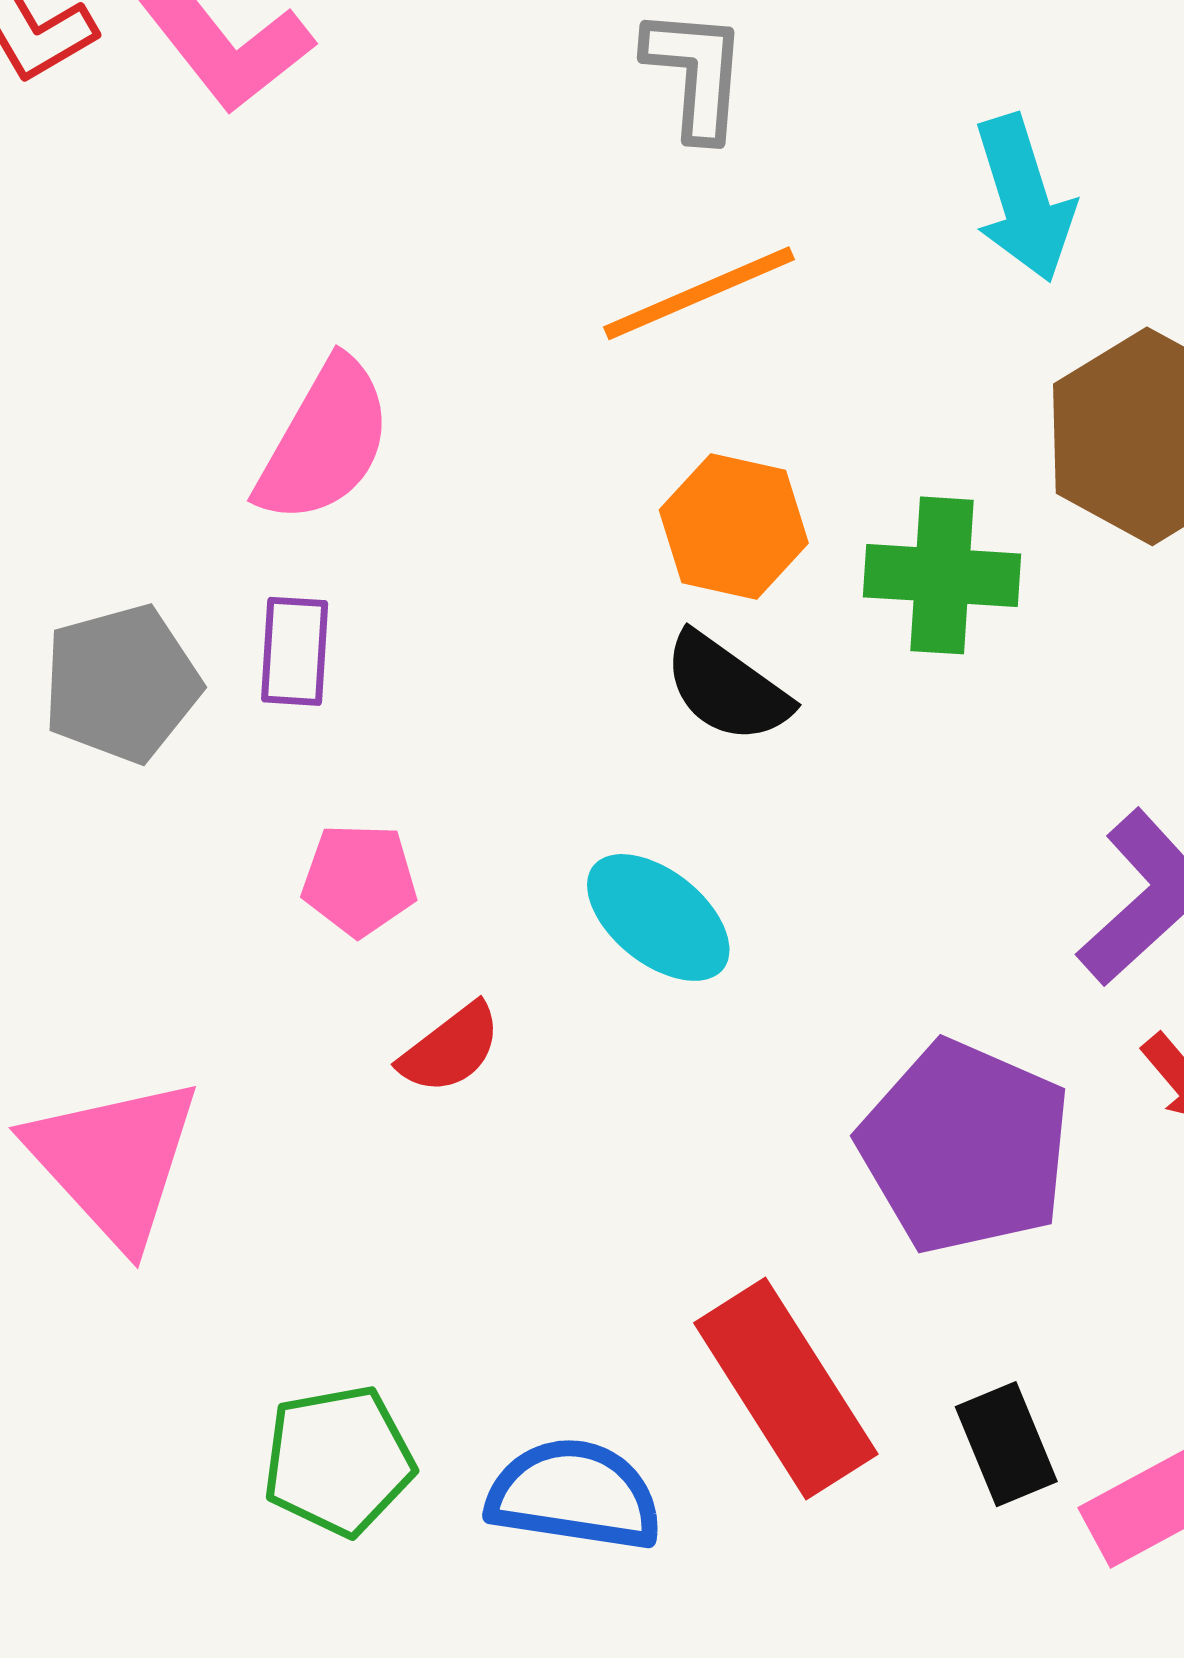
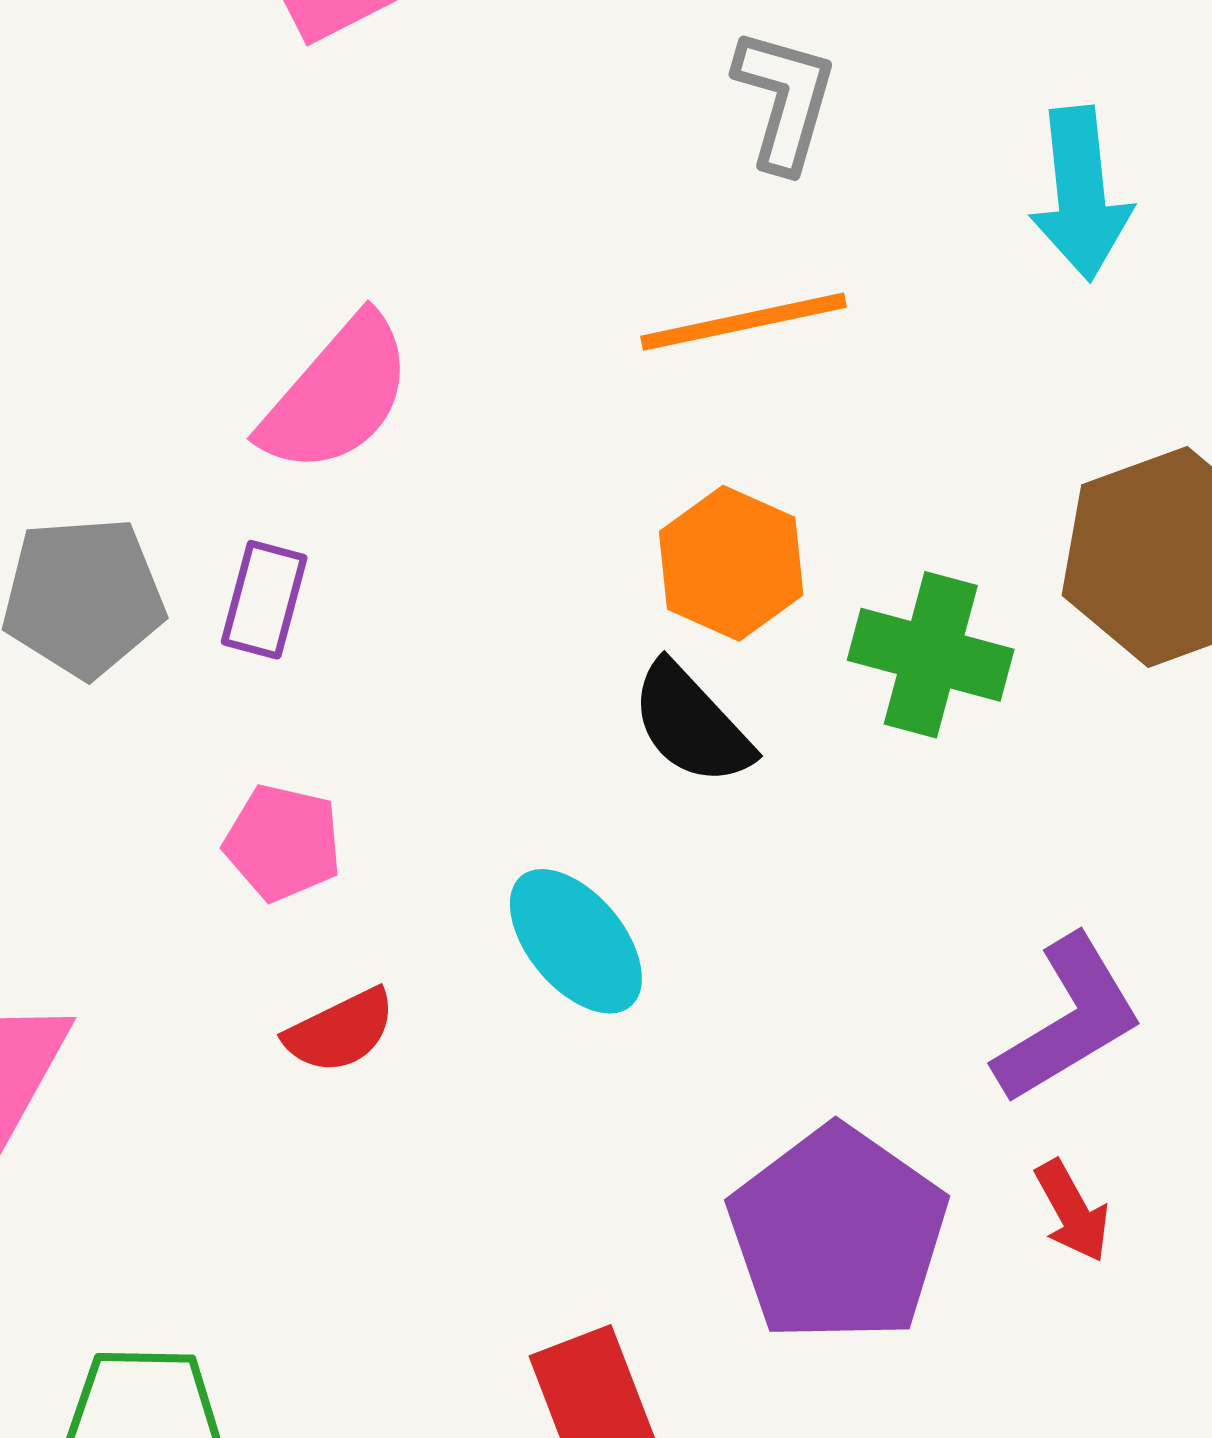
cyan arrow: (1024, 198) -> (1081, 194), moved

